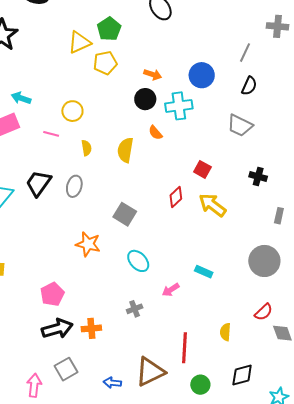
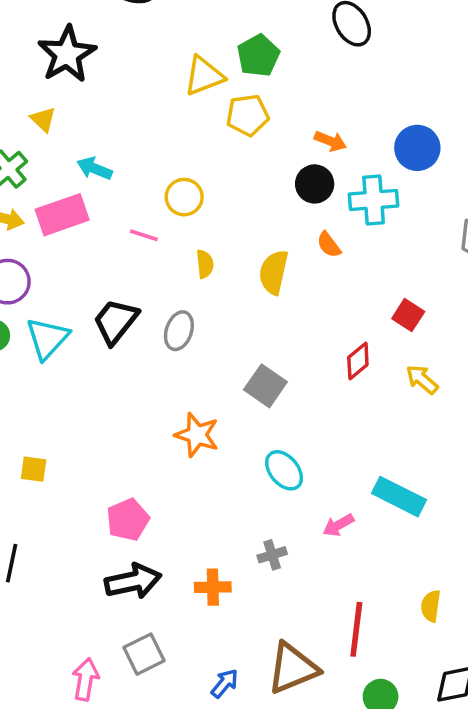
yellow arrow: (212, 205) -> (422, 379), size x0.7
cyan rectangle: (204, 272) -> (399, 497), size x1.6
orange cross: (91, 328) -> (213, 587), moved
blue arrow: (112, 383) -> (225, 683), turned 120

